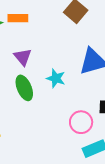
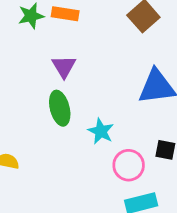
cyan star: (56, 78) -> (101, 131), moved

